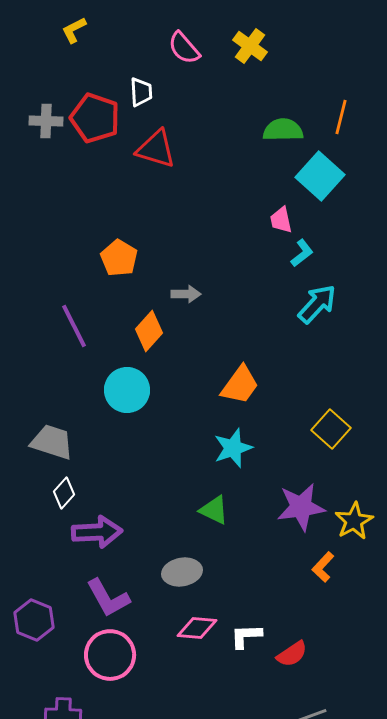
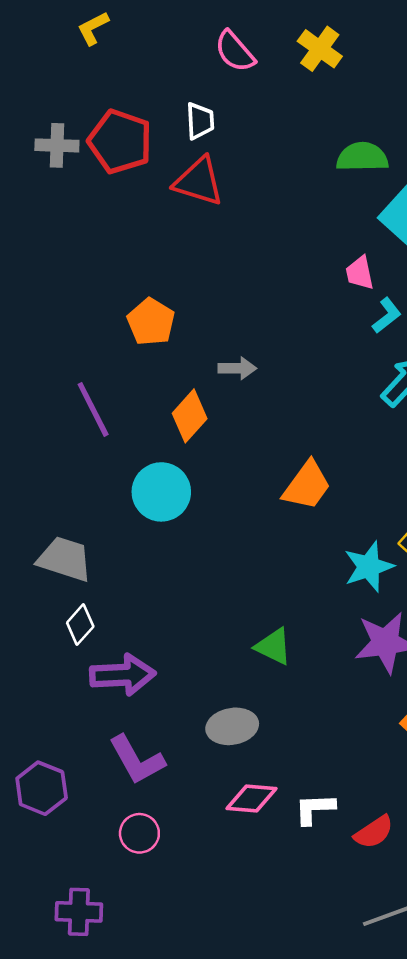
white trapezoid: (141, 92) -> (200, 121), moved
cyan star: (233, 448) -> (369, 567), moved
pink circle: (110, 655) -> (139, 833), size x0.6

